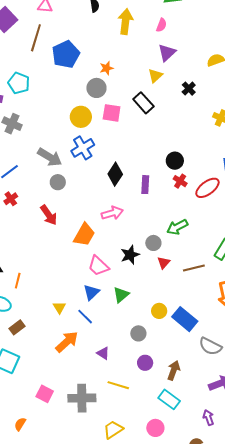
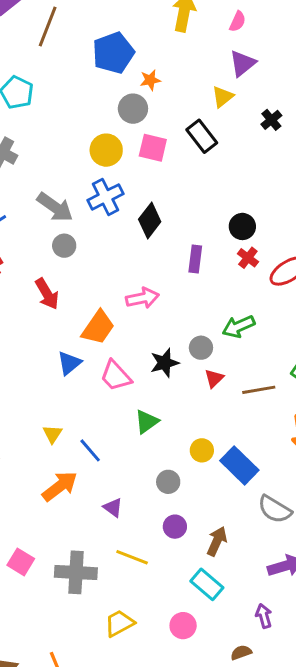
blue pentagon: (66, 54) -> (113, 53), moved
black diamond: (115, 174) -> (150, 221), moved
blue triangle: (91, 292) -> (69, 363), moved

